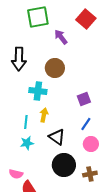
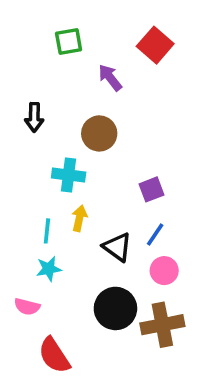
green square: (38, 17) -> (69, 41), size x0.7
black arrow: (19, 59) -> (34, 117), size x0.7
black triangle: (57, 137) -> (117, 247), moved
pink semicircle: (16, 174) -> (27, 307), moved
brown cross: (90, 174) -> (162, 325), size x1.6

